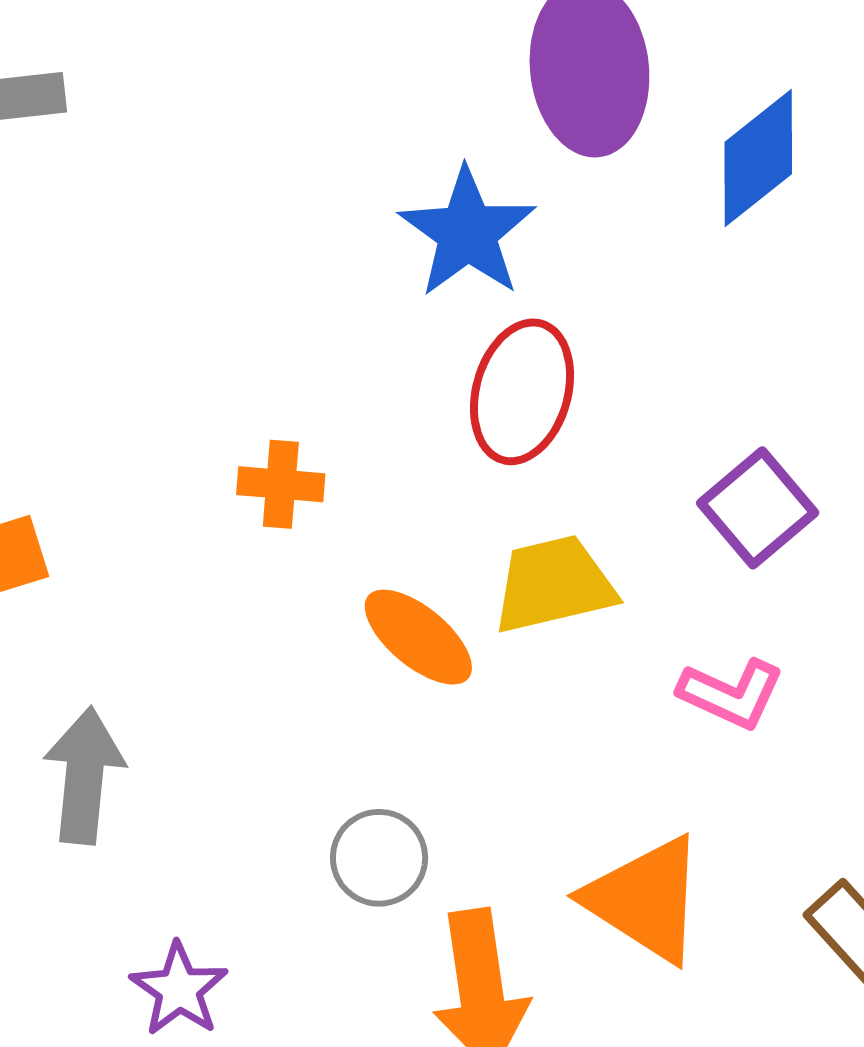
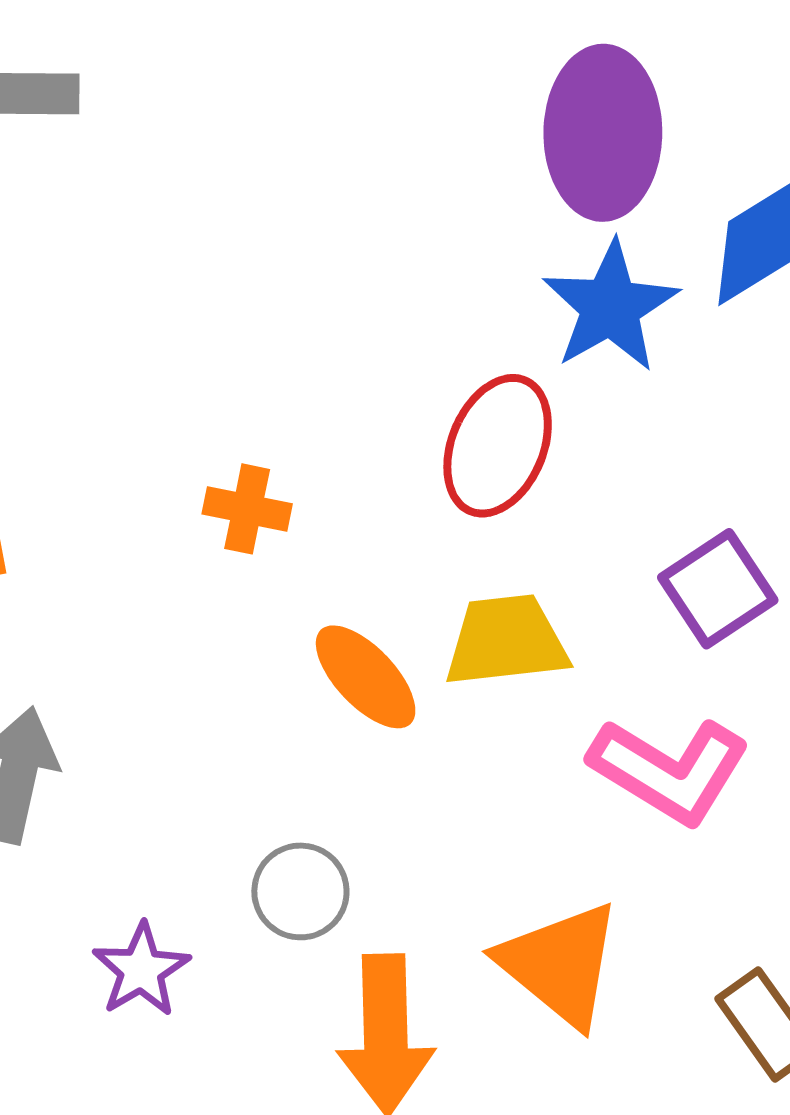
blue star: (467, 233) -> (610, 307), moved
pink L-shape: (731, 694) -> (669, 770), size x1.5
purple star: (179, 989) -> (141, 970), moved

